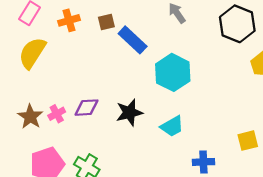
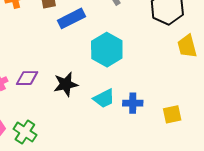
blue rectangle: (133, 40) -> (72, 18), turned -72
blue cross: (203, 162) -> (133, 103), moved

